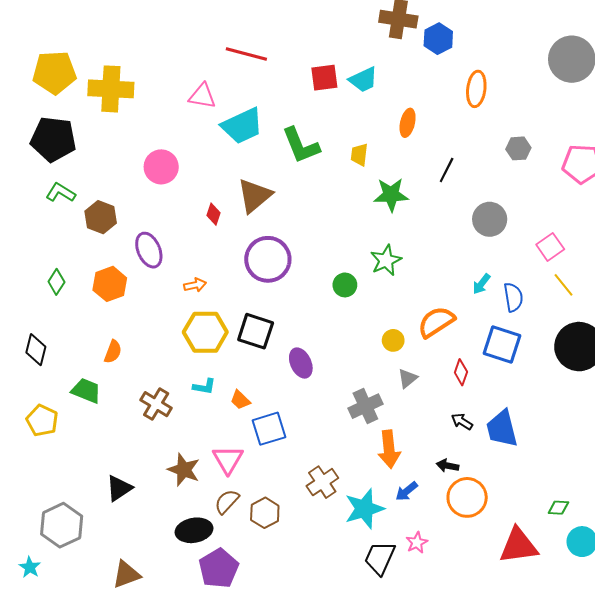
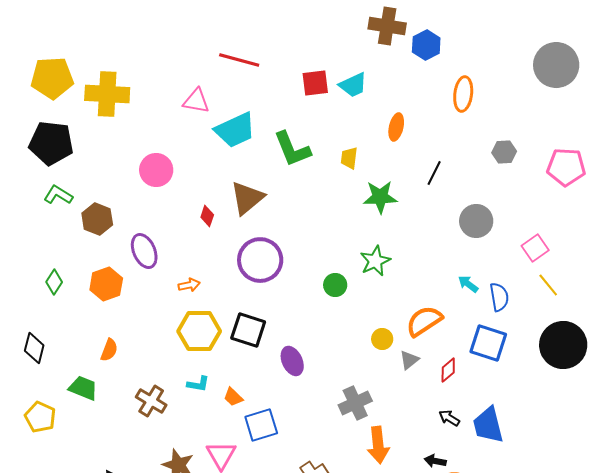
cyan arrow: (481, 284) -> (468, 284), turned 90
red diamond: (461, 372) -> (448, 370), turned 30
gray triangle: (408, 378) -> (409, 360), moved

